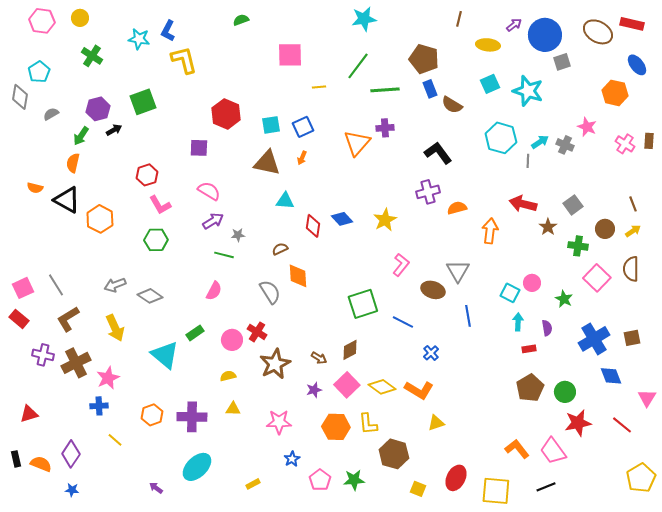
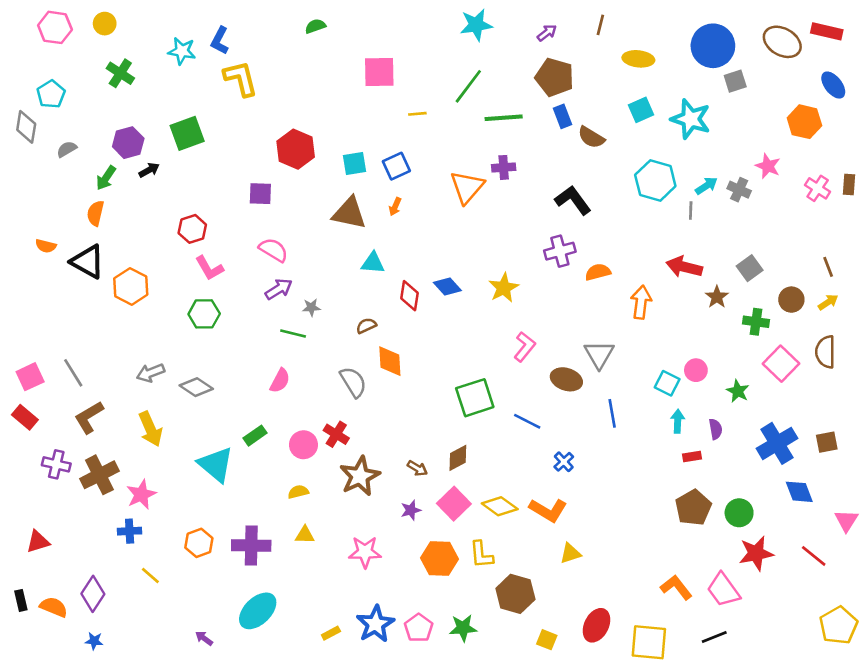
purple arrow: (514, 25) -> (547, 33), moved
blue star: (292, 459) -> (375, 624), moved, size x1.8

